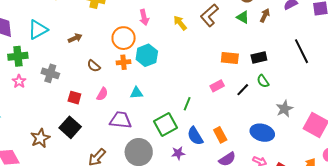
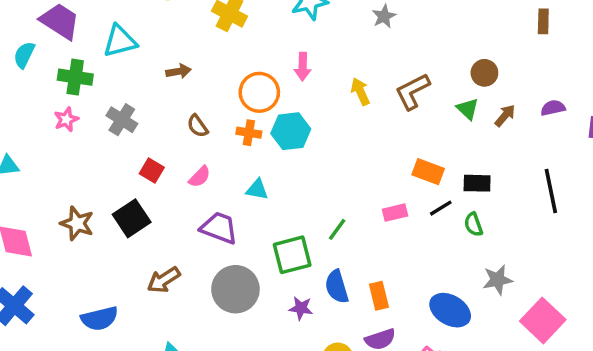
black line: (243, 90) -> (441, 208), moved
brown star: (40, 138) -> (77, 223), turned 30

